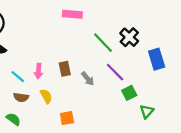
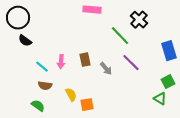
black cross: (129, 37) -> (139, 20), moved
green square: (129, 93) -> (168, 82), moved
yellow semicircle: (46, 96) -> (71, 95), moved
green triangle: (147, 111) -> (160, 99), turned -40

